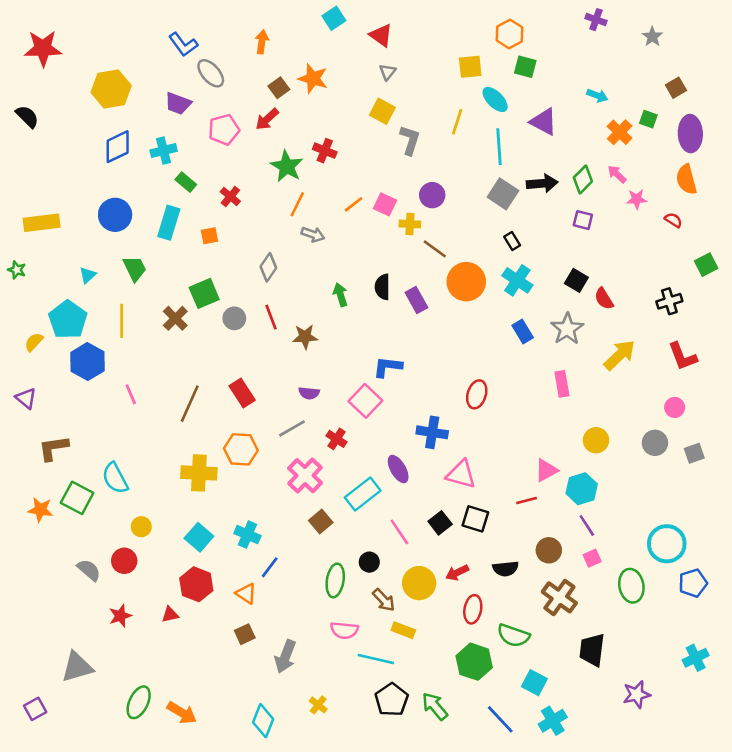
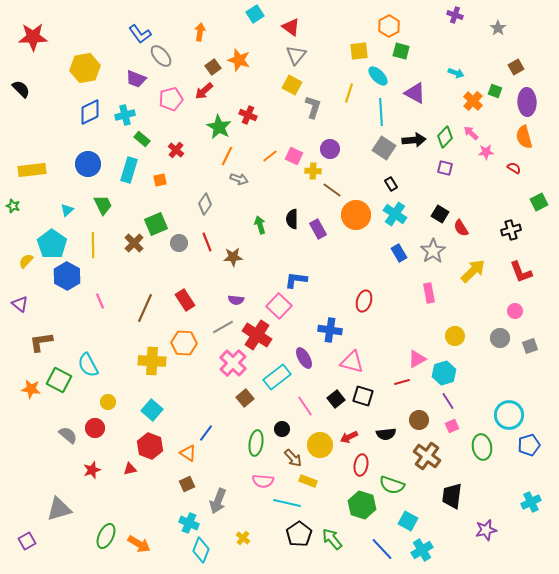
gray triangle: (388, 72) -> (296, 55), size x1.5
red cross: (337, 439) -> (257, 335), size x1.8
cyan cross: (247, 535) -> (189, 523), moved

